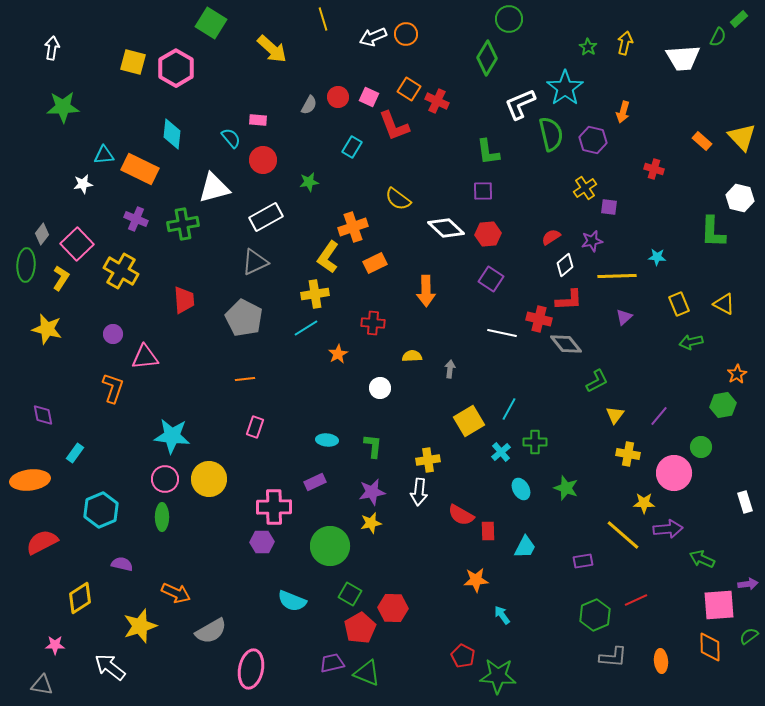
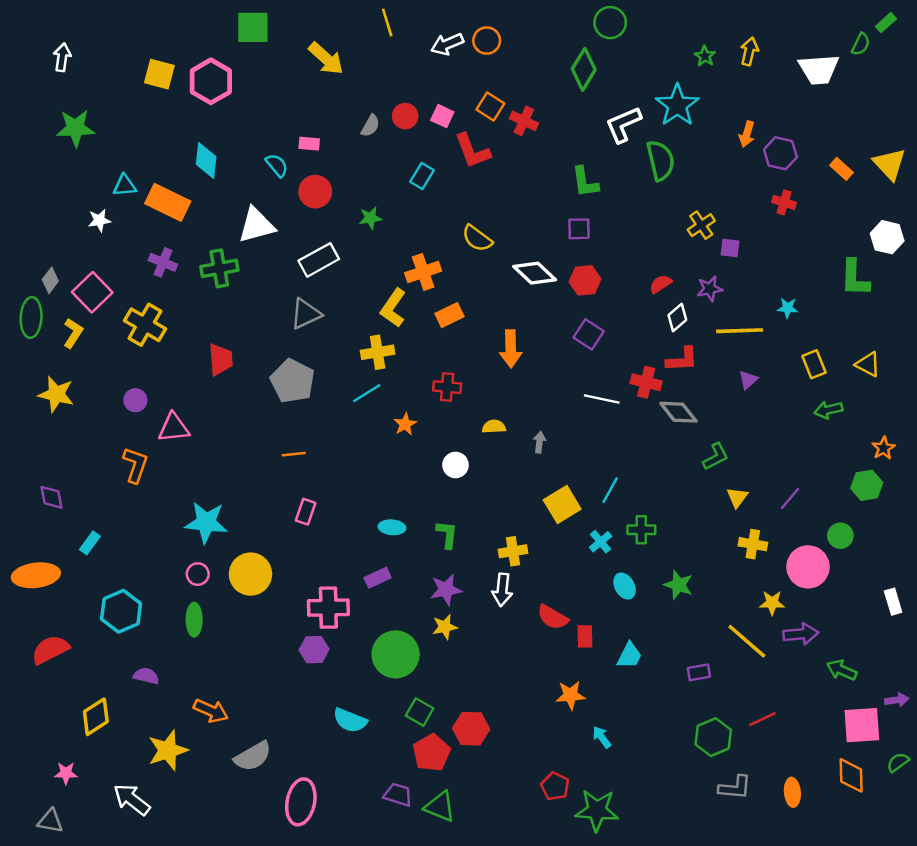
green square: (211, 23) -> (253, 27), turned -32
purple hexagon: (593, 140) -> (780, 153), moved
pink circle: (165, 479) -> (198, 574), size x0.7
purple trapezoid: (332, 663) -> (398, 795), turned 30

